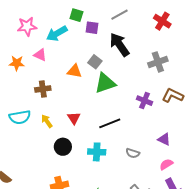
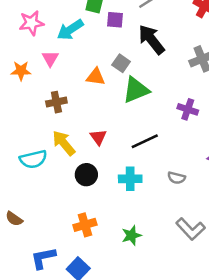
pink triangle: (40, 55) -> (50, 58), turned 40
cyan semicircle: (20, 117) -> (33, 159), moved
yellow arrow: (47, 121) -> (64, 143), size x1.5

